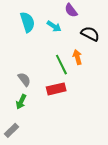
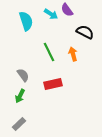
cyan arrow: (54, 26) -> (51, 14), moved
green line: (61, 65) -> (49, 52), moved
gray rectangle: (12, 130) -> (19, 124), moved

